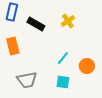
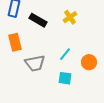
gray trapezoid: (27, 80) -> (35, 63), moved

